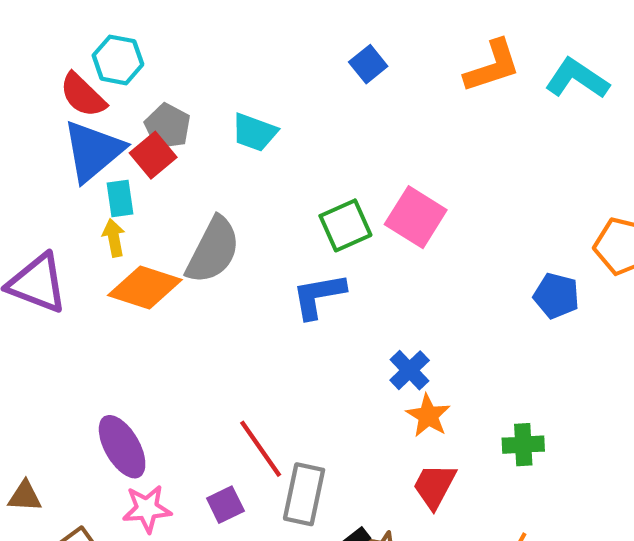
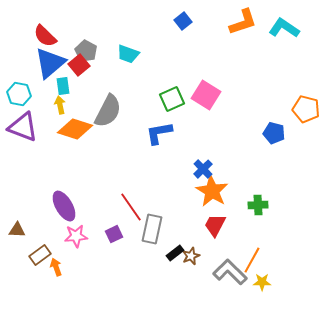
cyan hexagon: (118, 60) -> (19, 94), moved
orange star: (428, 416) -> (212, 191), size x1.5

